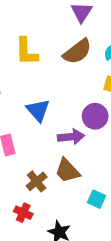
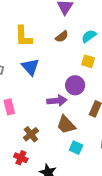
brown semicircle: (77, 52) -> (62, 37), size x0.6
blue triangle: (38, 110) -> (30, 67), moved
brown trapezoid: (67, 171) -> (66, 125), moved

